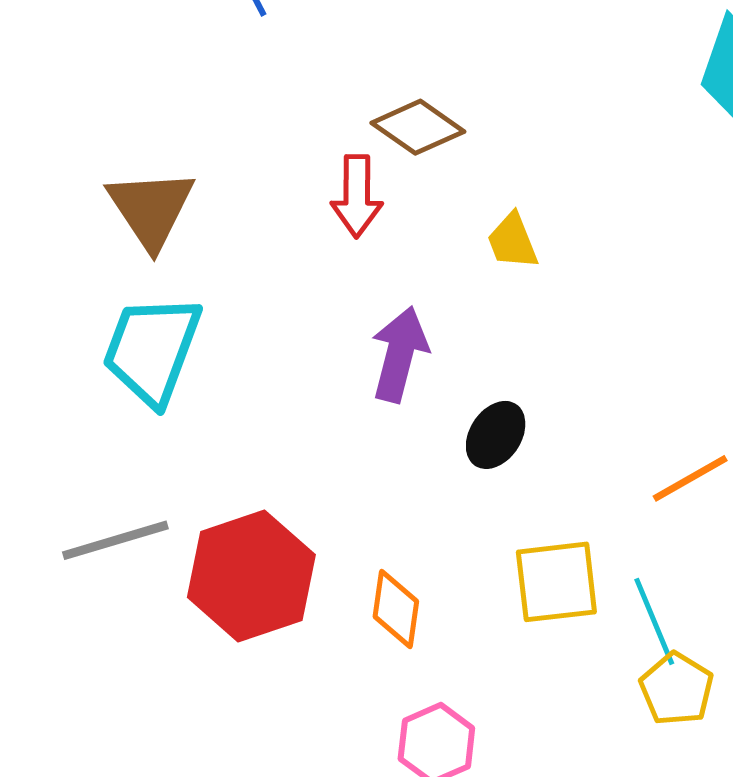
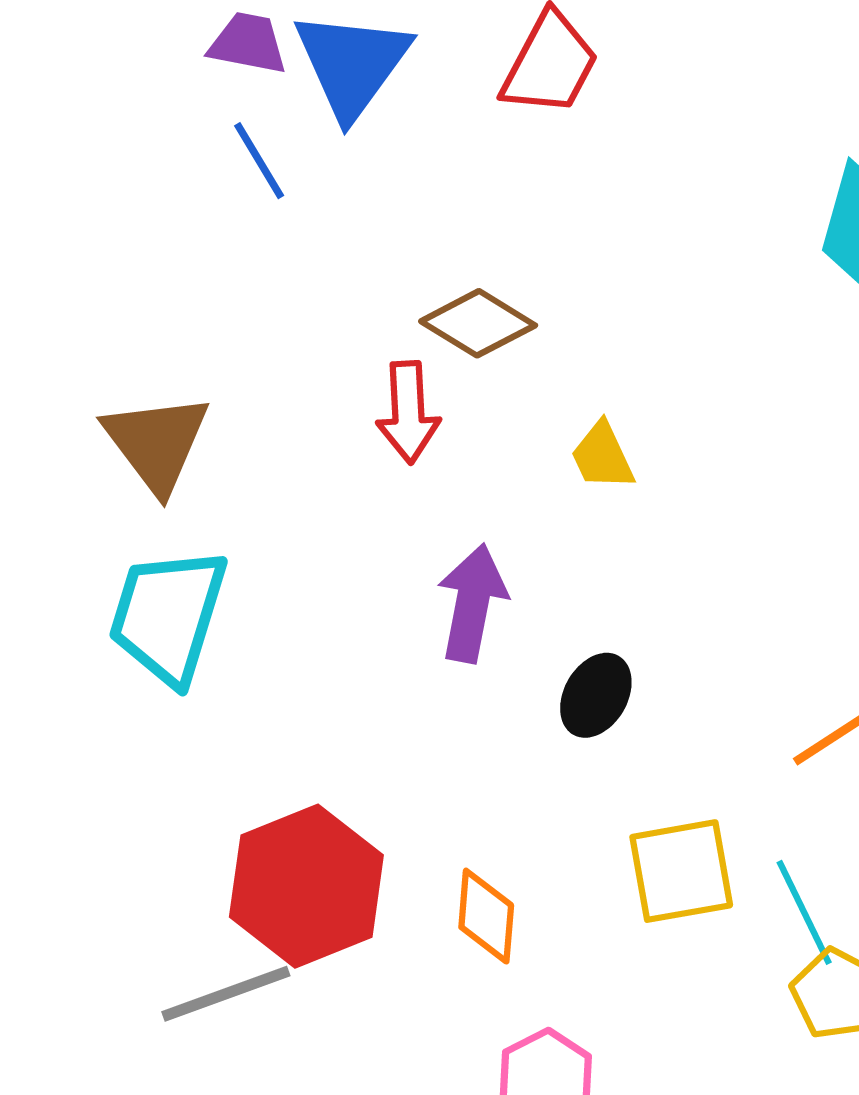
gray line: (115, 540) -> (226, 994), moved

